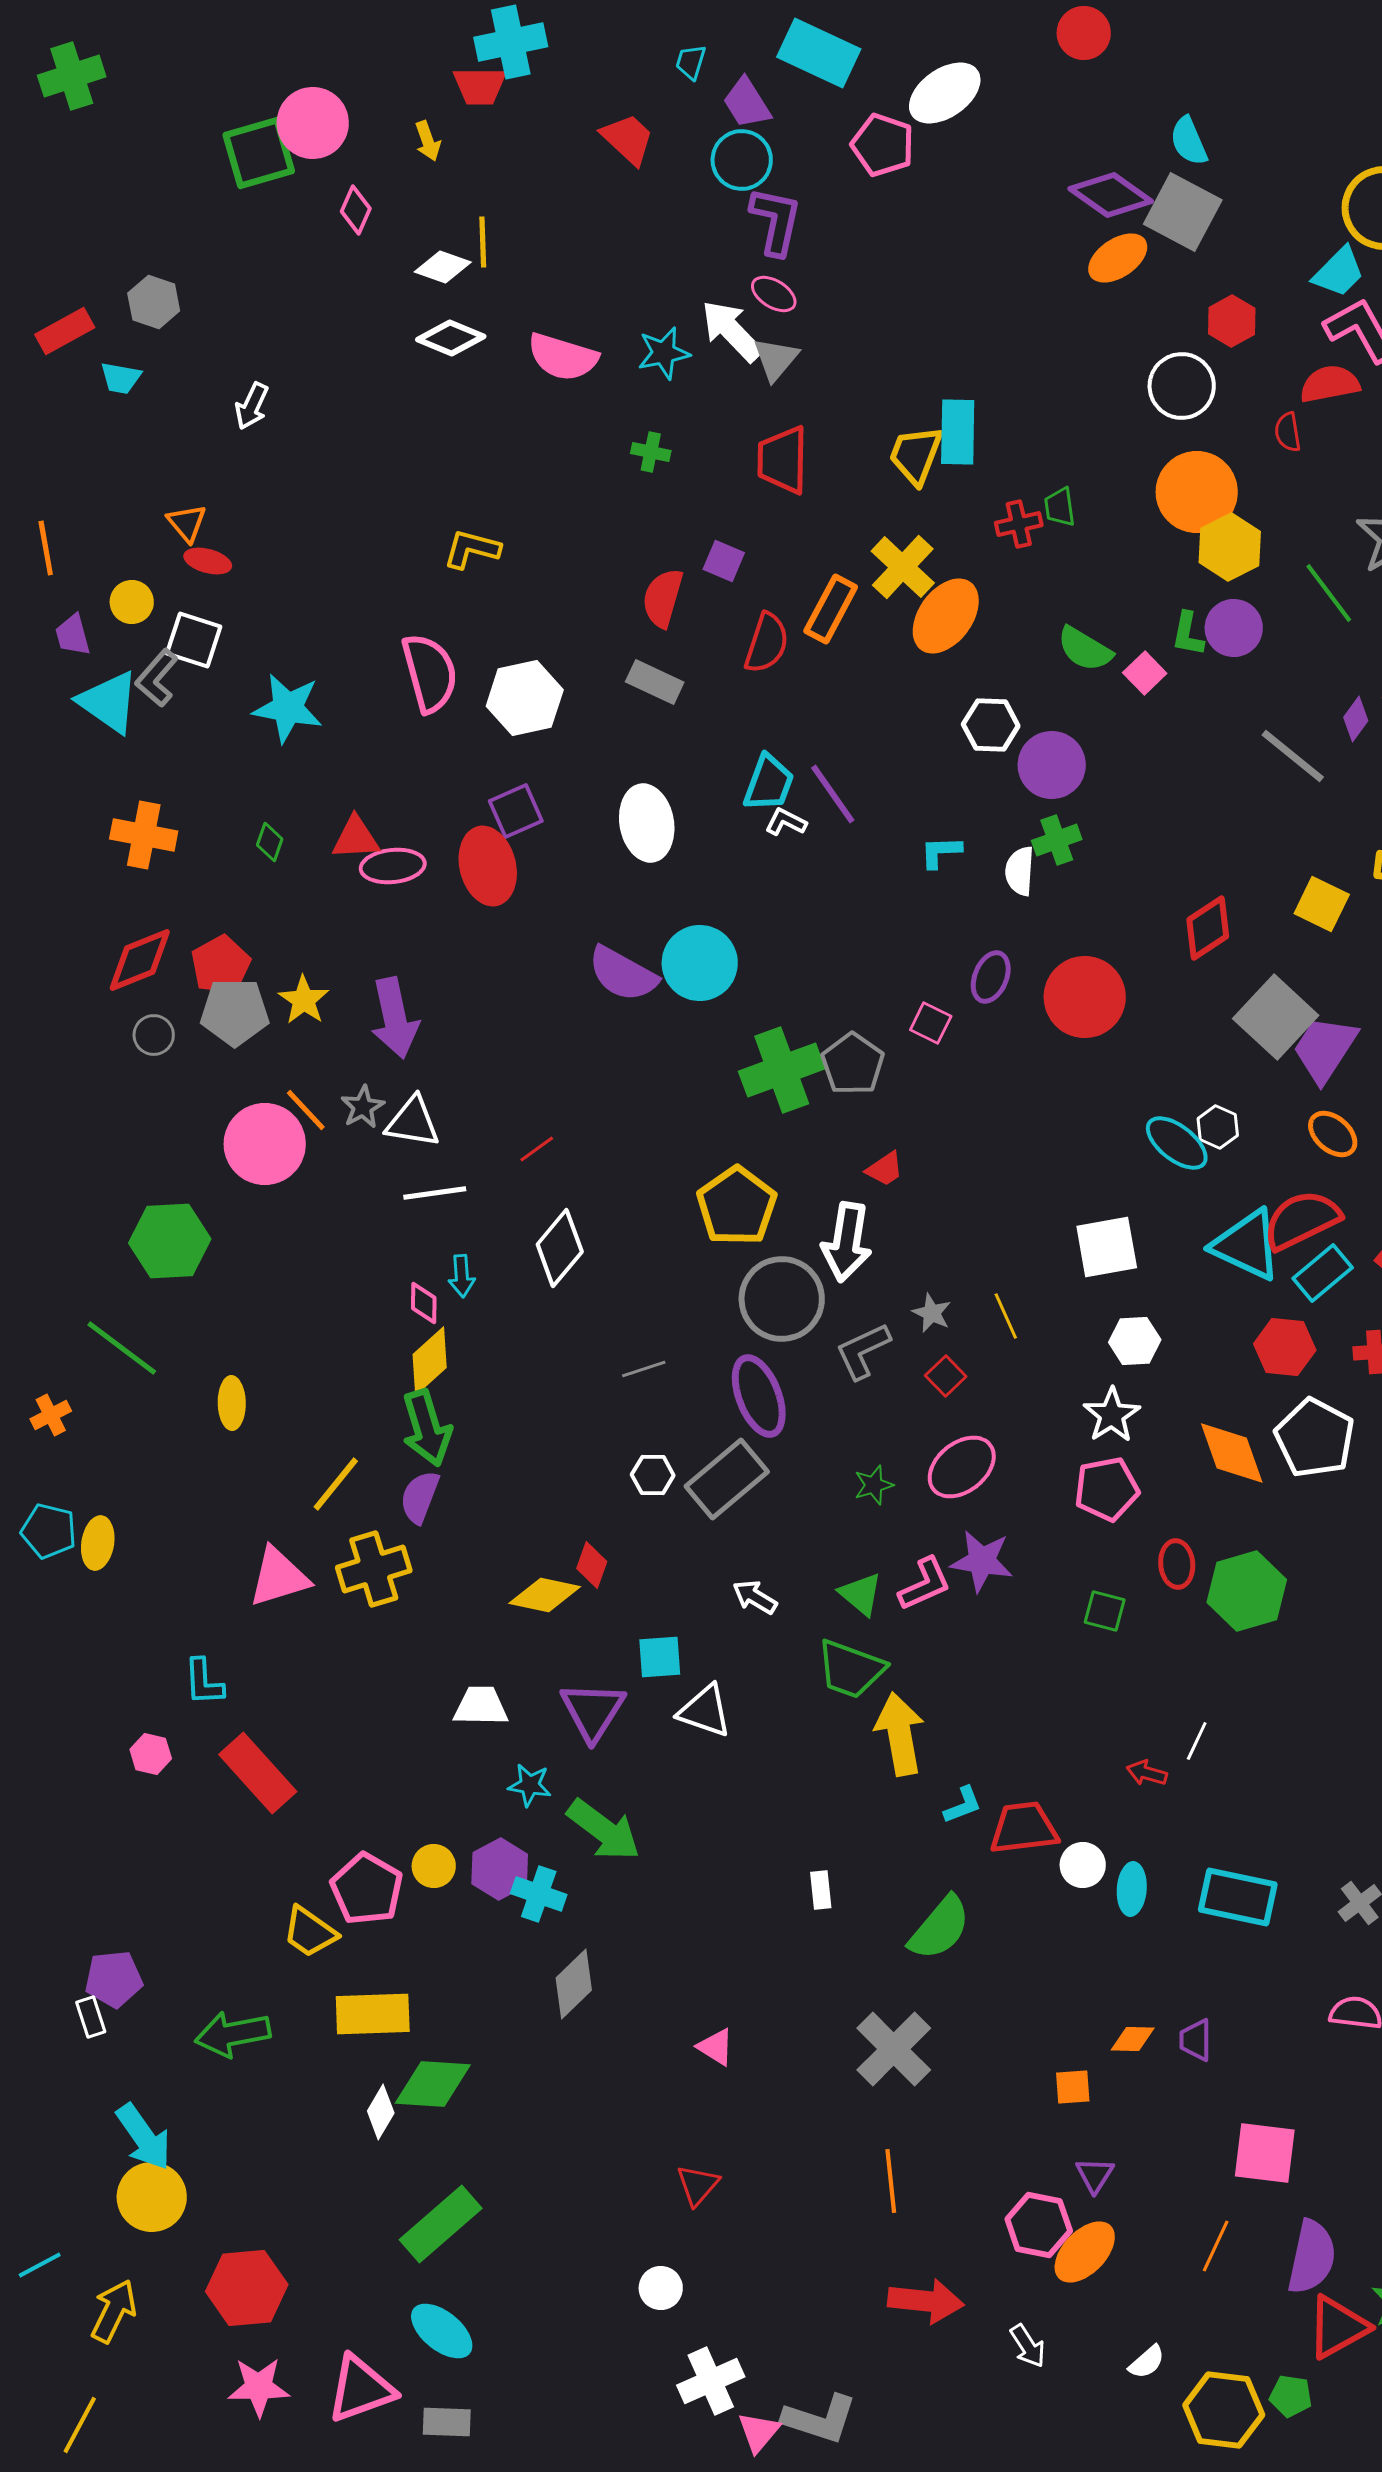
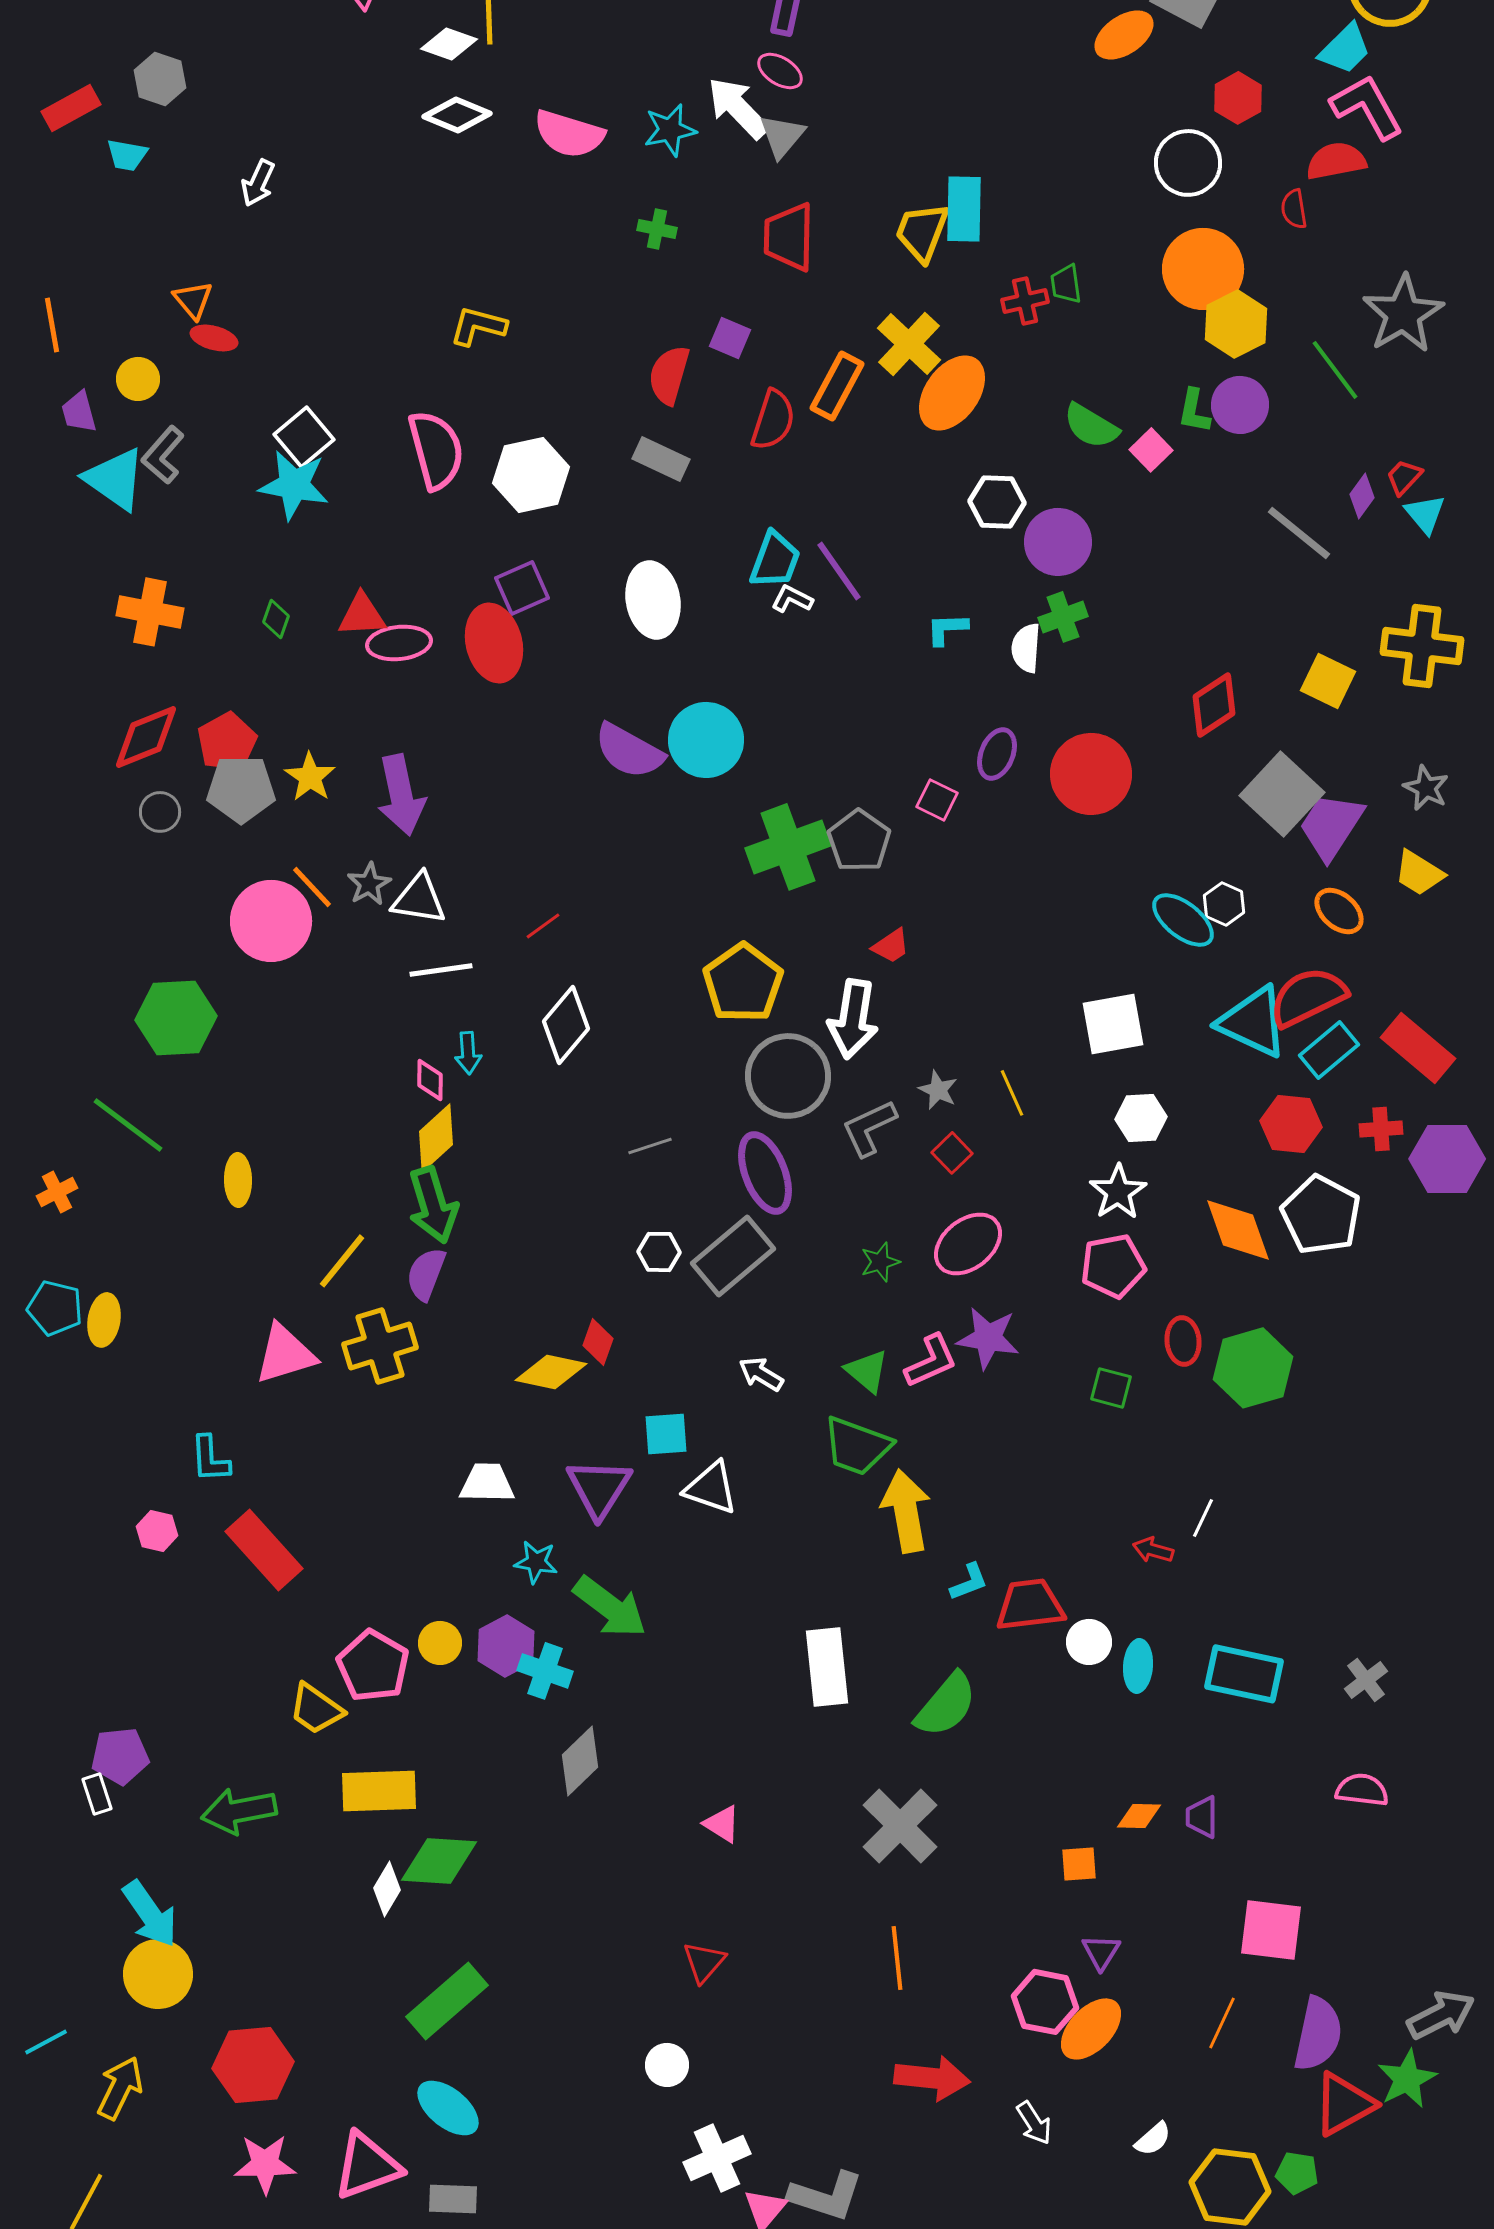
white square: (194, 640) -> (304, 437), moved, turned 32
white rectangle: (821, 1890) -> (827, 1667), size x2.0

